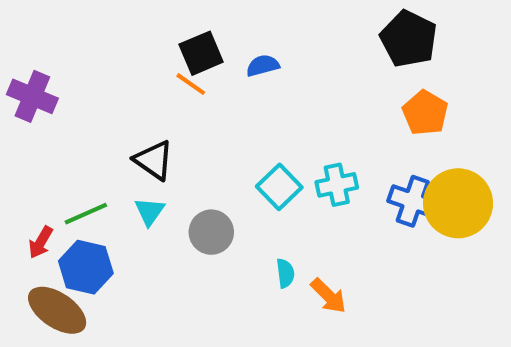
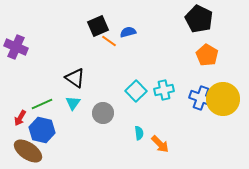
orange line: (191, 84) -> (109, 41), moved

